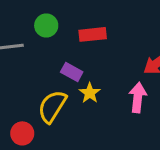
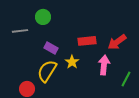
red rectangle: (93, 34) -> (87, 41), moved
purple rectangle: (72, 72) -> (51, 48), moved

